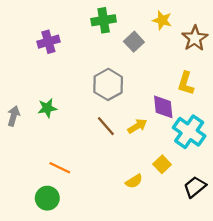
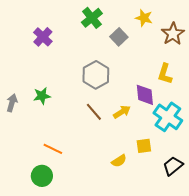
green cross: (104, 20) -> (92, 18), turned -30
purple cross: (48, 42) -> (43, 37), turned -30
yellow square: (162, 164) -> (144, 146), turned 35

